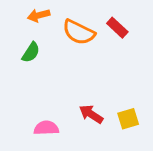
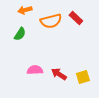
orange semicircle: (79, 32) -> (51, 21), turned -40
pink semicircle: (46, 128) -> (35, 70), moved

